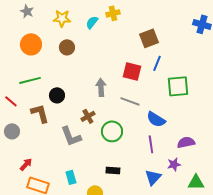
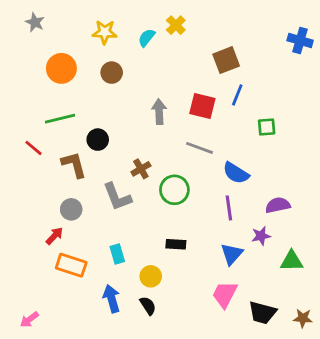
gray star: (27, 11) -> (35, 22), moved
yellow cross: (113, 13) -> (176, 25), turned -32
green square: (178, 86) -> (267, 127), size x0.6
gray arrow: (101, 87) -> (159, 112), moved
gray circle: (12, 131) -> (71, 209), moved

